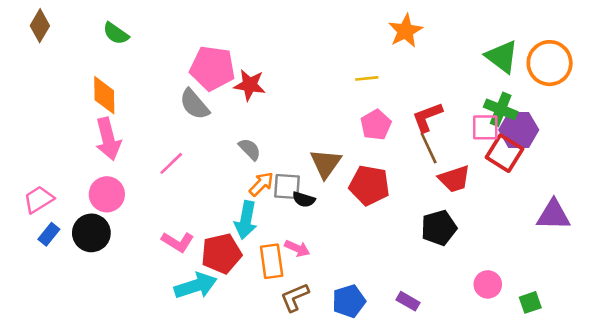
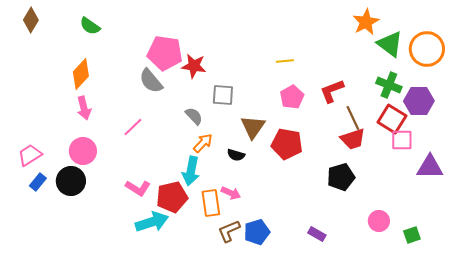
orange star: (405, 31) -> (366, 22), moved
orange diamond: (104, 95) -> (81, 74), turned 44
pink square: (485, 127) -> (402, 140), moved
purple hexagon: (519, 130) -> (419, 101), moved
pink arrow: (108, 139) -> (84, 108), size x0.7
brown line: (429, 148) -> (353, 118), moved
gray square: (287, 187) -> (223, 95), moved
blue pentagon: (349, 301) -> (257, 232), moved

